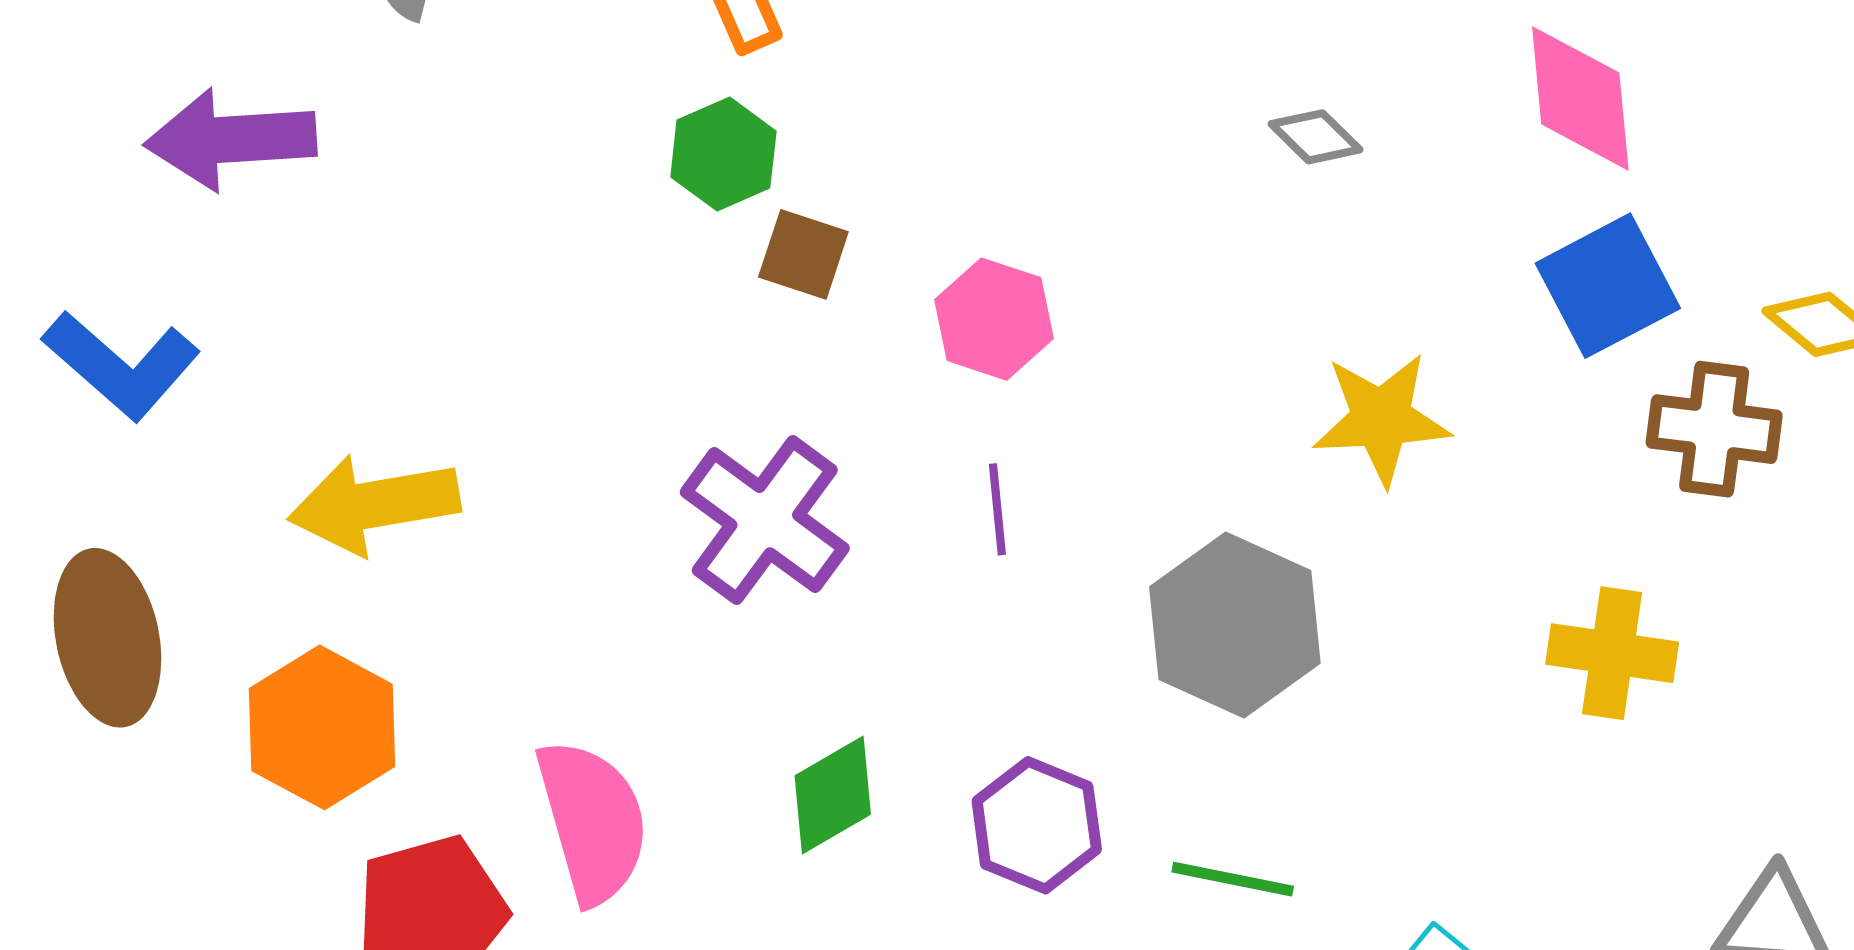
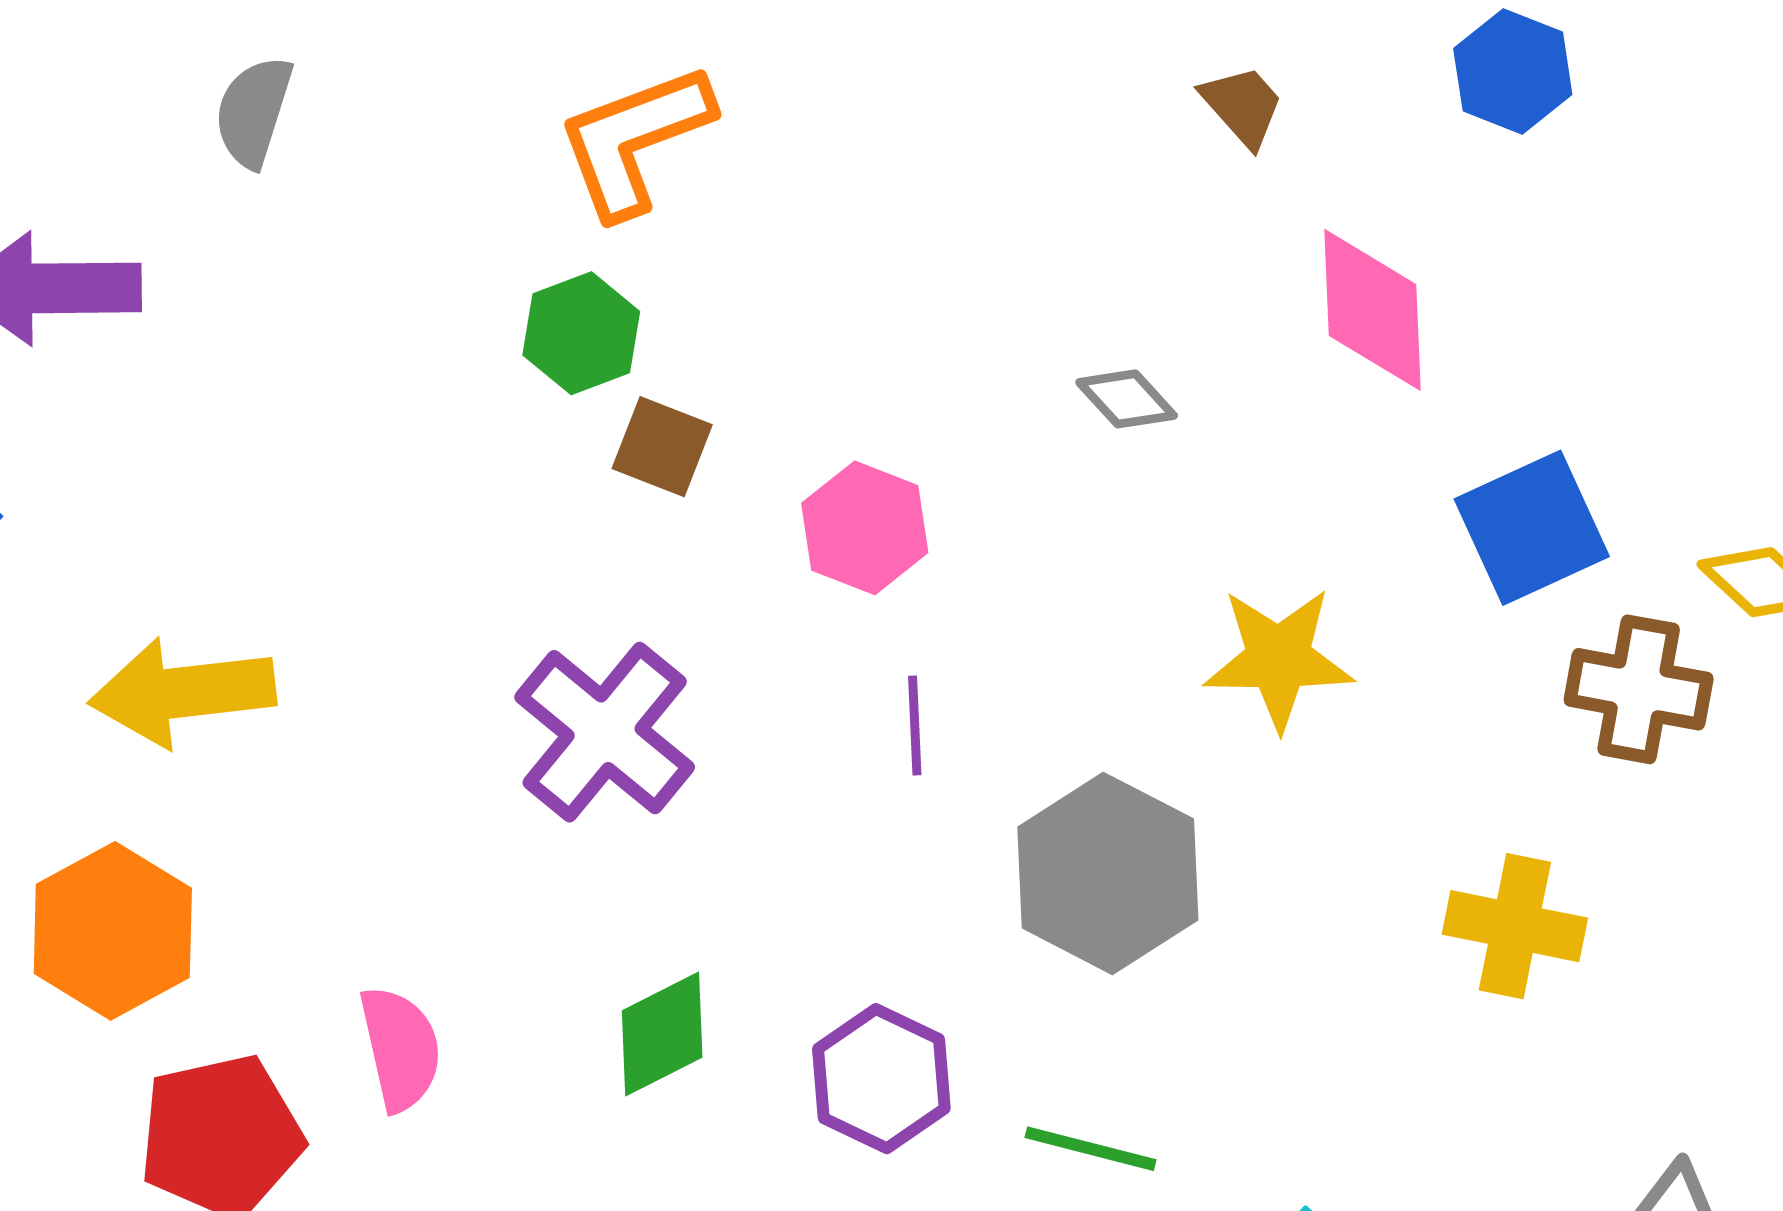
pink diamond: (1580, 98) -> (1373, 310), moved
gray diamond: (1316, 137) -> (1127, 399), moved
purple line: (997, 509) -> (915, 726), moved
pink semicircle: (593, 821) -> (400, 1049), size x0.7

